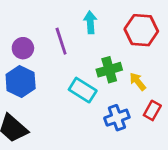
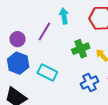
purple line: (61, 41) -> (44, 32), turned 54
cyan rectangle: (83, 90) -> (47, 72), moved

